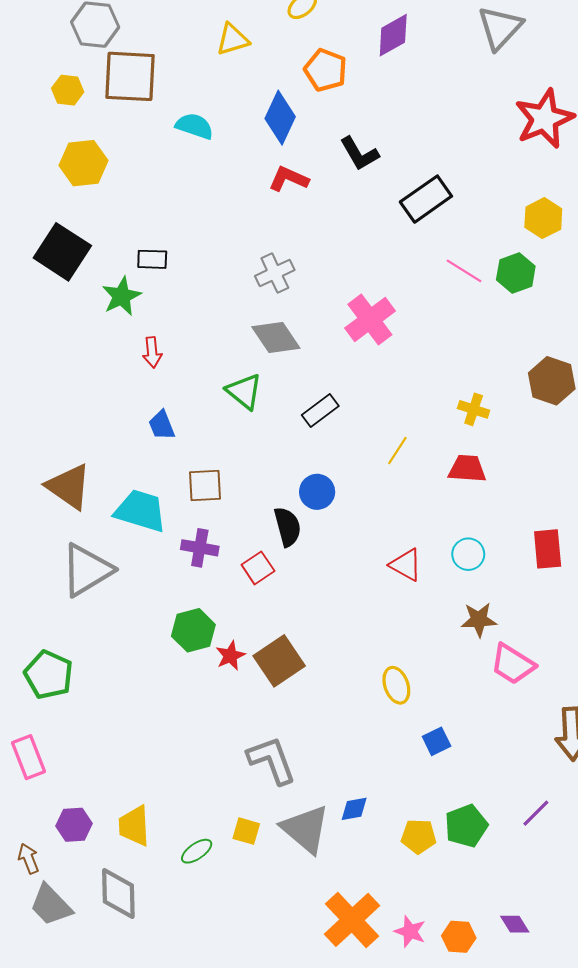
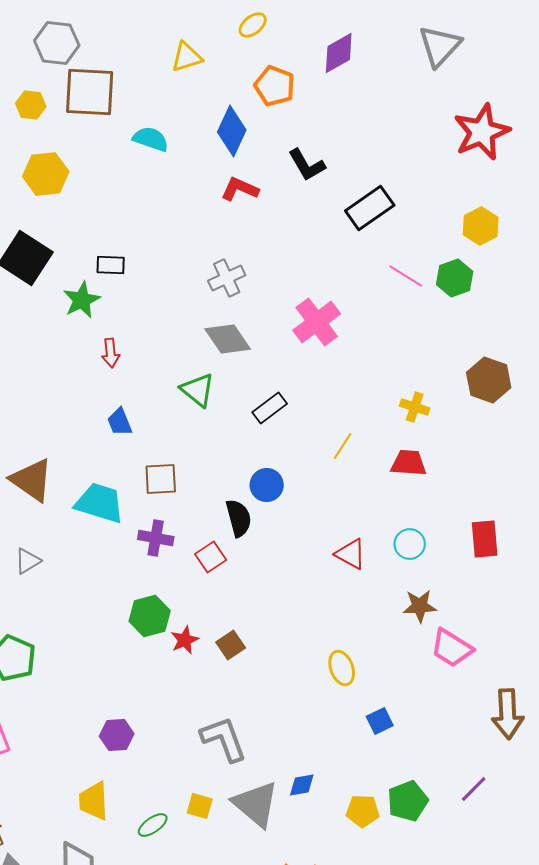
gray triangle: (87, 570) -> (28, 561), moved, size x0.5
brown square: (279, 661) -> (231, 645), size x0.6
purple hexagon: (74, 825) -> (117, 735), moved

